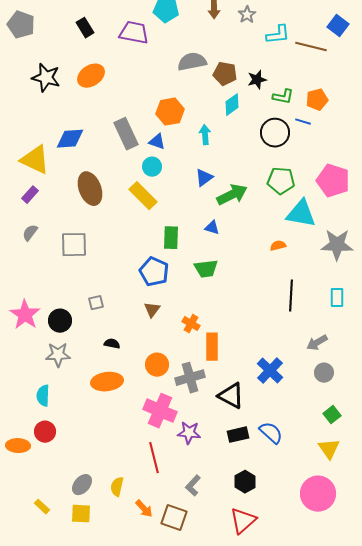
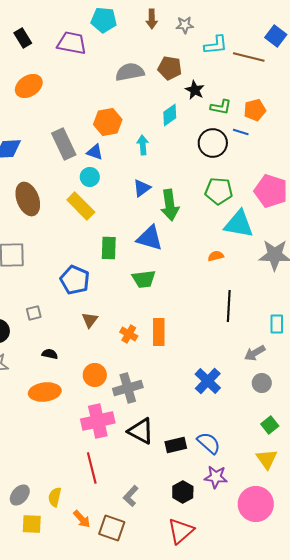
gray star: (247, 15) -> (185, 25), turned 30
brown pentagon: (225, 74) -> (170, 68), moved
black star: (257, 80) -> (195, 90), turned -30
green arrow: (232, 195) -> (170, 205), turned 108
blue triangle: (212, 228) -> (150, 238), size x1.8
blue pentagon: (154, 272) -> (75, 280), moved
cyan rectangle: (337, 298) -> (277, 324), moved
orange rectangle: (212, 347) -> (159, 332), moved
black triangle: (231, 396) -> (141, 431), moved
pink cross: (160, 411) -> (98, 421), turned -36
purple star: (189, 433) -> (216, 477), moved
yellow square: (81, 514) -> (32, 524), moved

